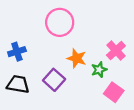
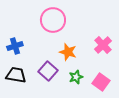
green star: (99, 70) -> (76, 77), moved

